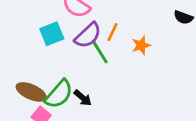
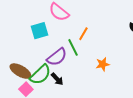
purple semicircle: (88, 35) -> (57, 57), moved
orange star: (141, 45) -> (103, 64), moved

